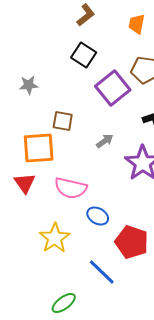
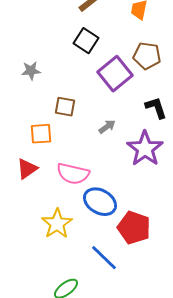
orange square: (39, 148) -> (41, 134), size x0.7
red triangle: (25, 183) -> (27, 169), turned 30
blue ellipse: (98, 216) -> (100, 202), size x1.5

